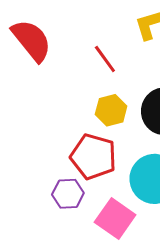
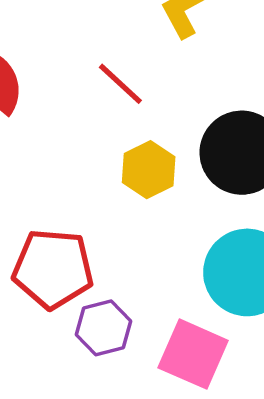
red pentagon: (93, 157) -> (53, 269), moved

